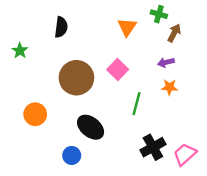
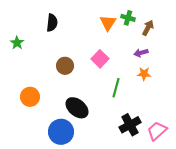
green cross: (159, 14) -> (128, 18), moved
brown circle: (76, 78) -> (65, 66), size x0.6
blue circle: (72, 155) -> (61, 132), size x1.6

